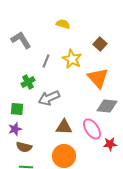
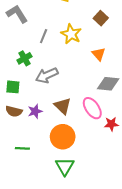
orange triangle: (98, 78) -> (99, 54), size x0.6
brown triangle: (64, 127) -> (63, 106), turned 42
purple star: (15, 129) -> (35, 111), moved
brown semicircle: (24, 147) -> (14, 111), moved

